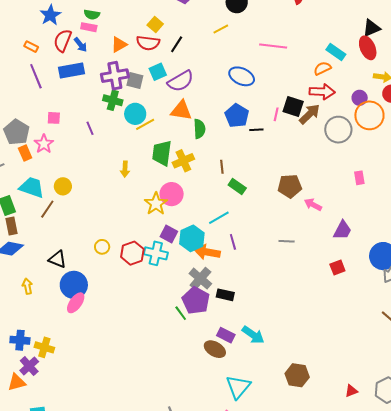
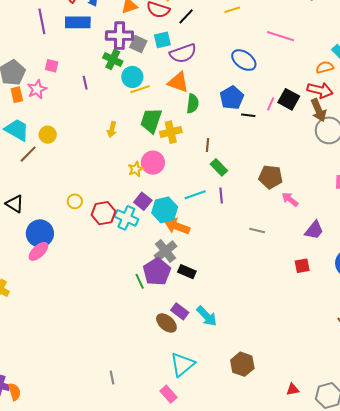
brown arrow: (309, 114) -> (318, 110), moved, turned 100
yellow star: (156, 204) -> (136, 169), size x0.7
purple line: (233, 242) -> (221, 195), moved
black triangle: (57, 259) -> (15, 204), moved

